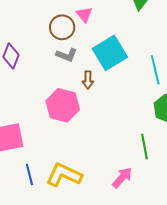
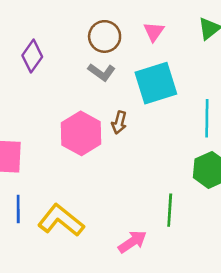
pink triangle: (84, 15) -> (154, 32), moved
brown arrow: (88, 80) -> (119, 122), moved

